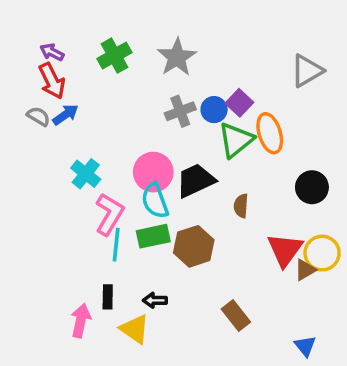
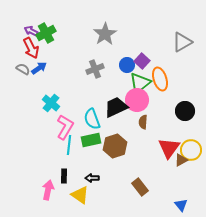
green cross: (114, 56) -> (46, 33), moved
gray cross: (180, 111) -> (95, 69), moved
pink circle: (153, 172) -> (137, 100), moved

